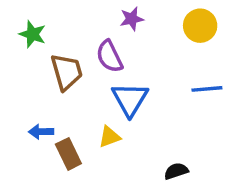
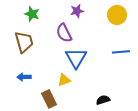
green star: (32, 34) -> (32, 14), moved
brown trapezoid: (67, 72) -> (24, 42), moved
brown rectangle: (68, 154) -> (49, 99), moved

